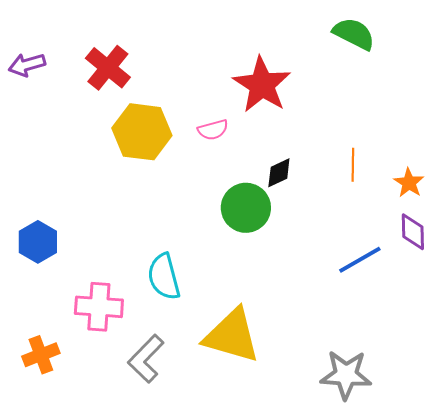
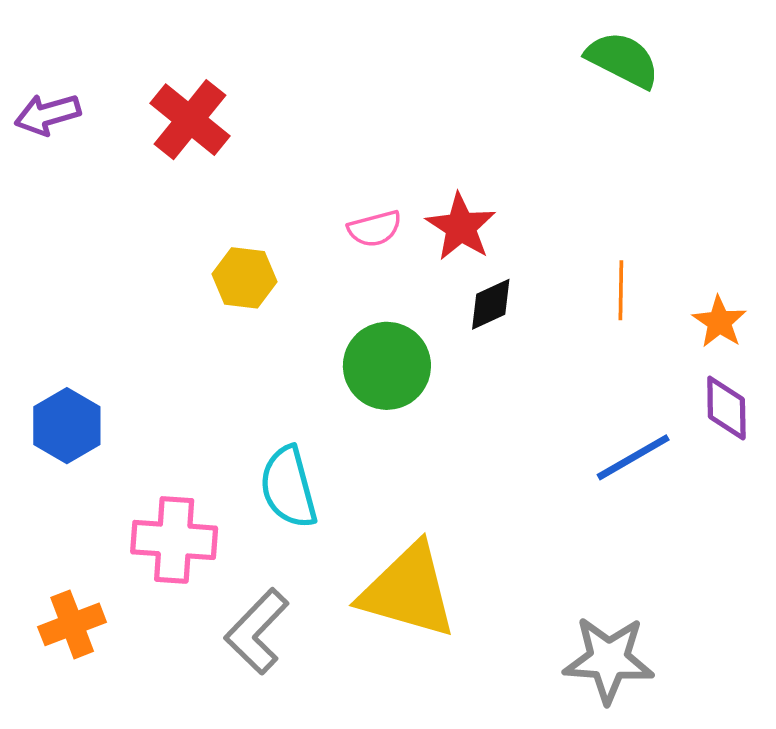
red star: (262, 85) -> (461, 227), moved, size x0.7
yellow hexagon: (142, 132) -> (244, 278), moved, size x0.6
green circle: (246, 208) -> (387, 366), moved

